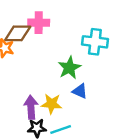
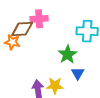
blue triangle: (80, 91) -> (78, 73), turned 40

